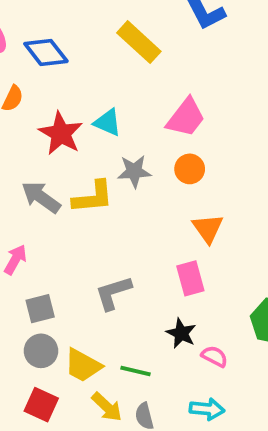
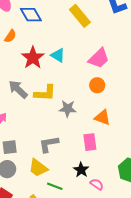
gray star: (134, 171) -> (68, 109), moved
orange triangle: (208, 228) -> (102, 117), turned -42
yellow trapezoid: (83, 365) -> (38, 168), moved

